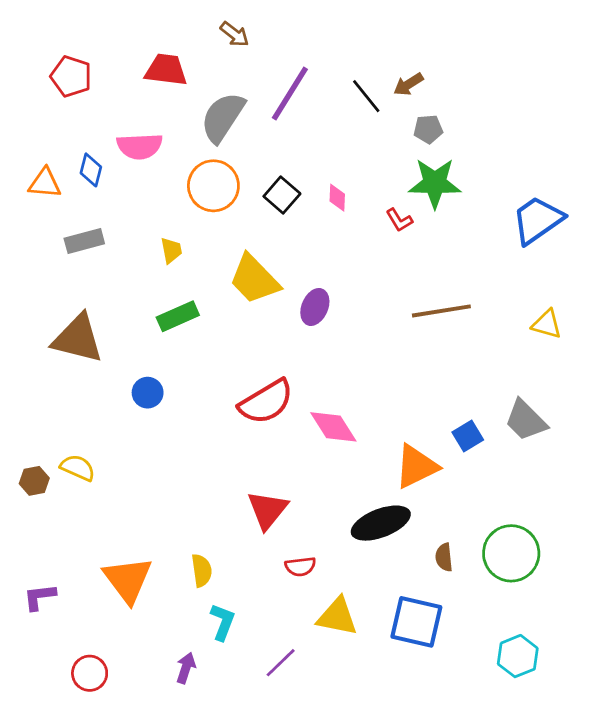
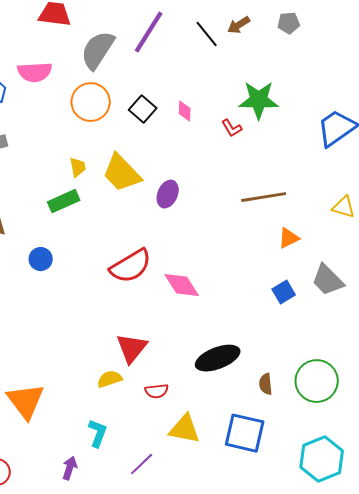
gray pentagon: (428, 129) -> (289, 23), moved
yellow trapezoid: (171, 250) -> (78, 167), moved
orange triangle: (416, 466) -> (289, 238), moved, size x0.6
yellow semicircle: (202, 570) -> (110, 379), moved, turned -100
cyan hexagon: (518, 656) -> (322, 459), size x1.4

